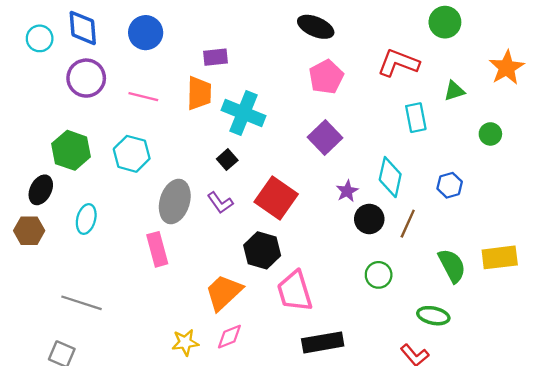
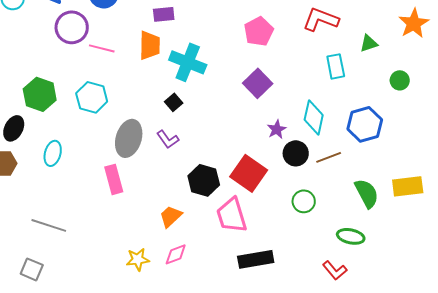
purple circle: (86, 78) -> (72, 27), moved
blue hexagon: (450, 185) -> (365, 124), size x1.6
red square: (276, 198) -> (249, 173), moved
brown line: (408, 224) -> (329, 157), turned 45
orange trapezoid: (224, 292) -> (171, 216), size x0.7

